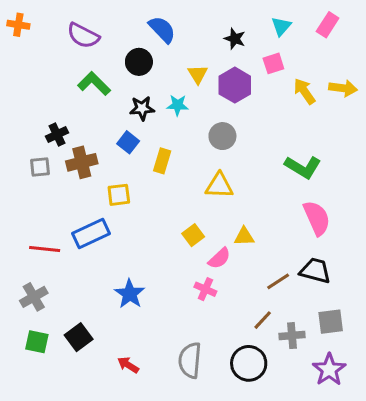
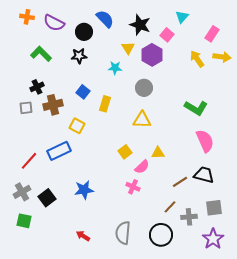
orange cross: (18, 25) -> (27, 17), moved
pink rectangle: (328, 25) -> (212, 34), moved
black star: (235, 39) -> (140, 25), moved, size x1.5
black circle: (139, 62) -> (84, 32), moved
pink square: (273, 63) -> (167, 35), moved, turned -32
green L-shape: (94, 84) -> (41, 54), moved
black star: (142, 108) -> (79, 56), moved
yellow square: (119, 195) -> (77, 126), turned 35
red line: (45, 249) -> (29, 161), turned -54
blue star: (130, 294) -> (84, 190), turned 30
black square: (79, 337) -> (47, 198), moved

